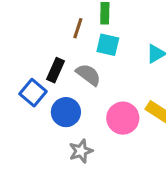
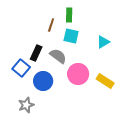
pink circle: (123, 118) -> (78, 74), moved
gray star: (81, 151) -> (26, 105), moved

